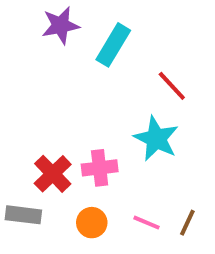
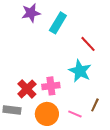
orange circle: (92, 223) -> (47, 114), size x1.5
brown line: (187, 223) -> (95, 105), moved

